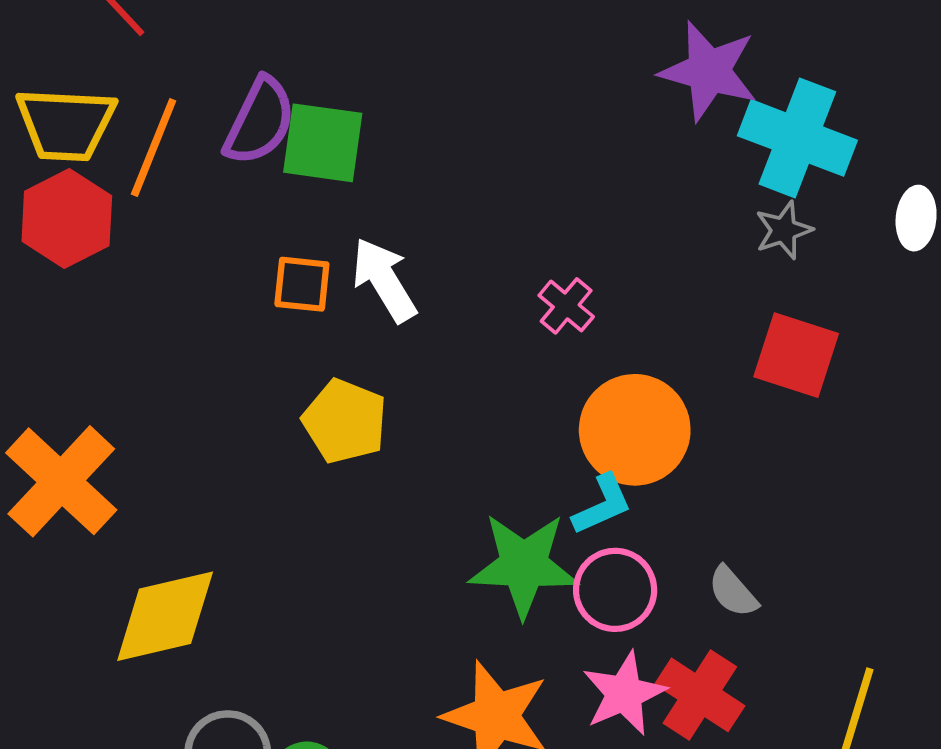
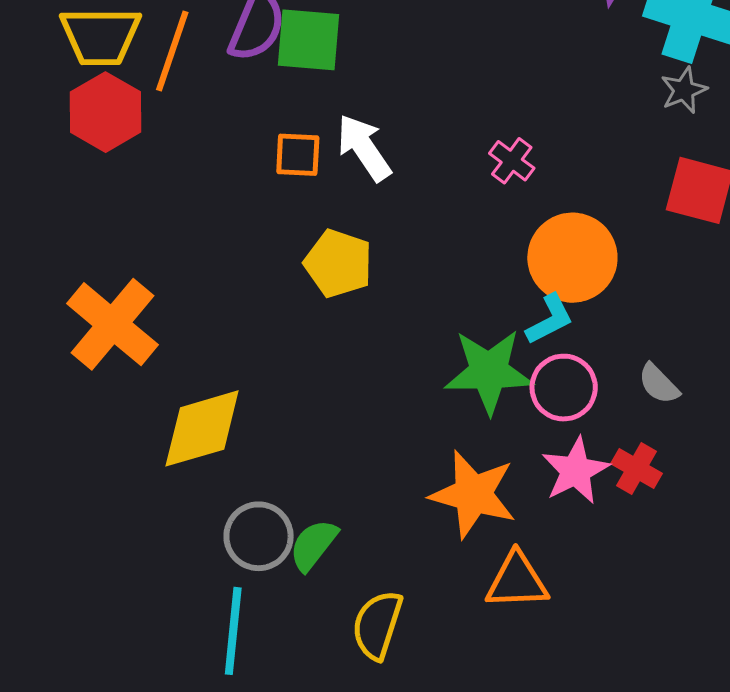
red cross: (700, 695) -> (637, 469), size x0.7

